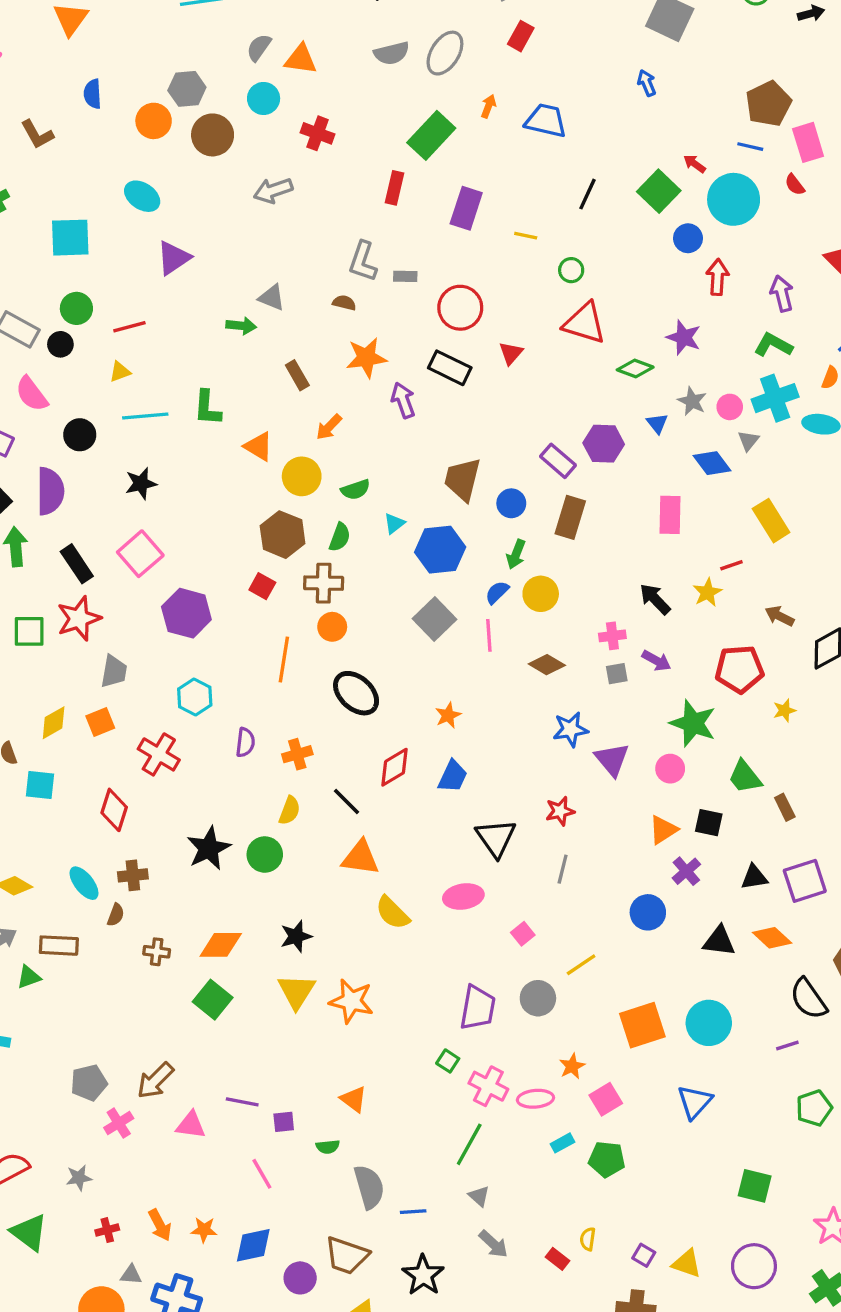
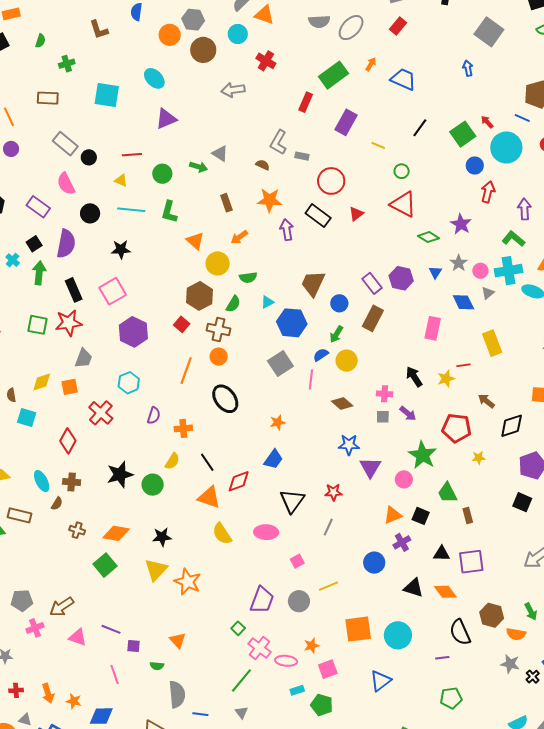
green circle: (76, 308) -> (162, 174), moved
yellow triangle: (120, 372) -> (121, 180), turned 32
red diamond: (394, 767) -> (239, 481), moved

